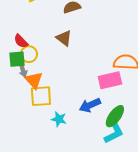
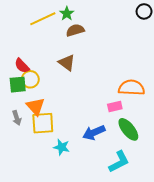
gray arrow: (23, 70) -> (17, 118), moved
pink rectangle: (110, 80) -> (115, 106), size x0.6
green ellipse: (115, 116) -> (128, 129), moved, turned -75

